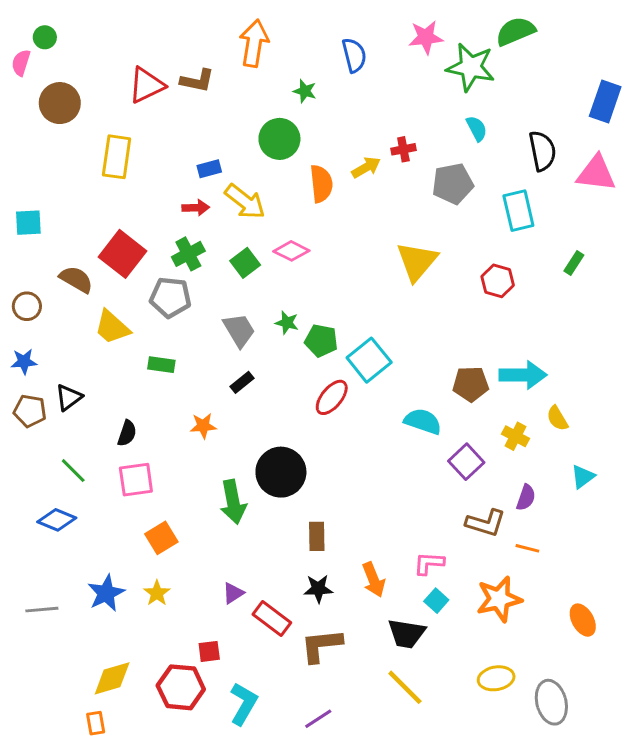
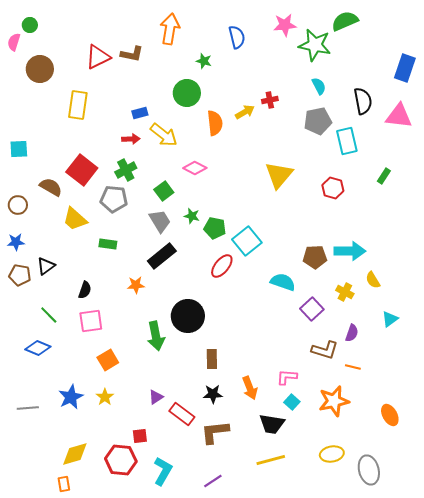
gray pentagon: (453, 184) -> (318, 121), moved
green square: (245, 263) -> (164, 191), moved
black rectangle: (242, 382) -> (162, 256), size x1.8
yellow line: (405, 687) -> (271, 460), turned -60

